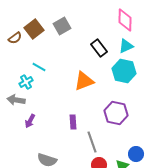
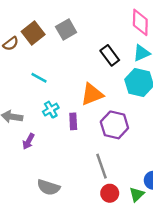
cyan cross: (26, 82) -> (51, 110), moved
purple hexagon: (116, 113) -> (114, 125), moved
purple rectangle: (73, 122) -> (73, 121), moved

